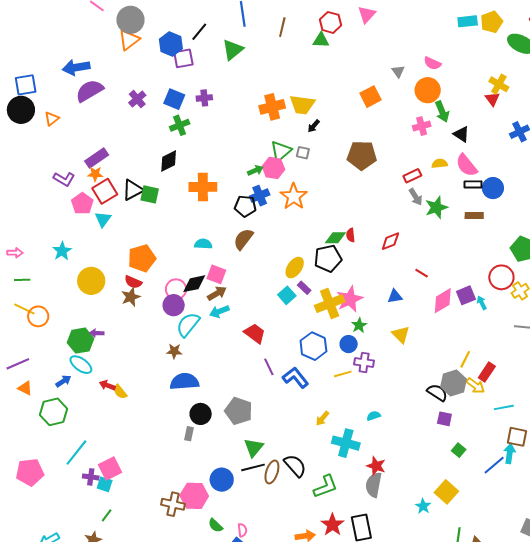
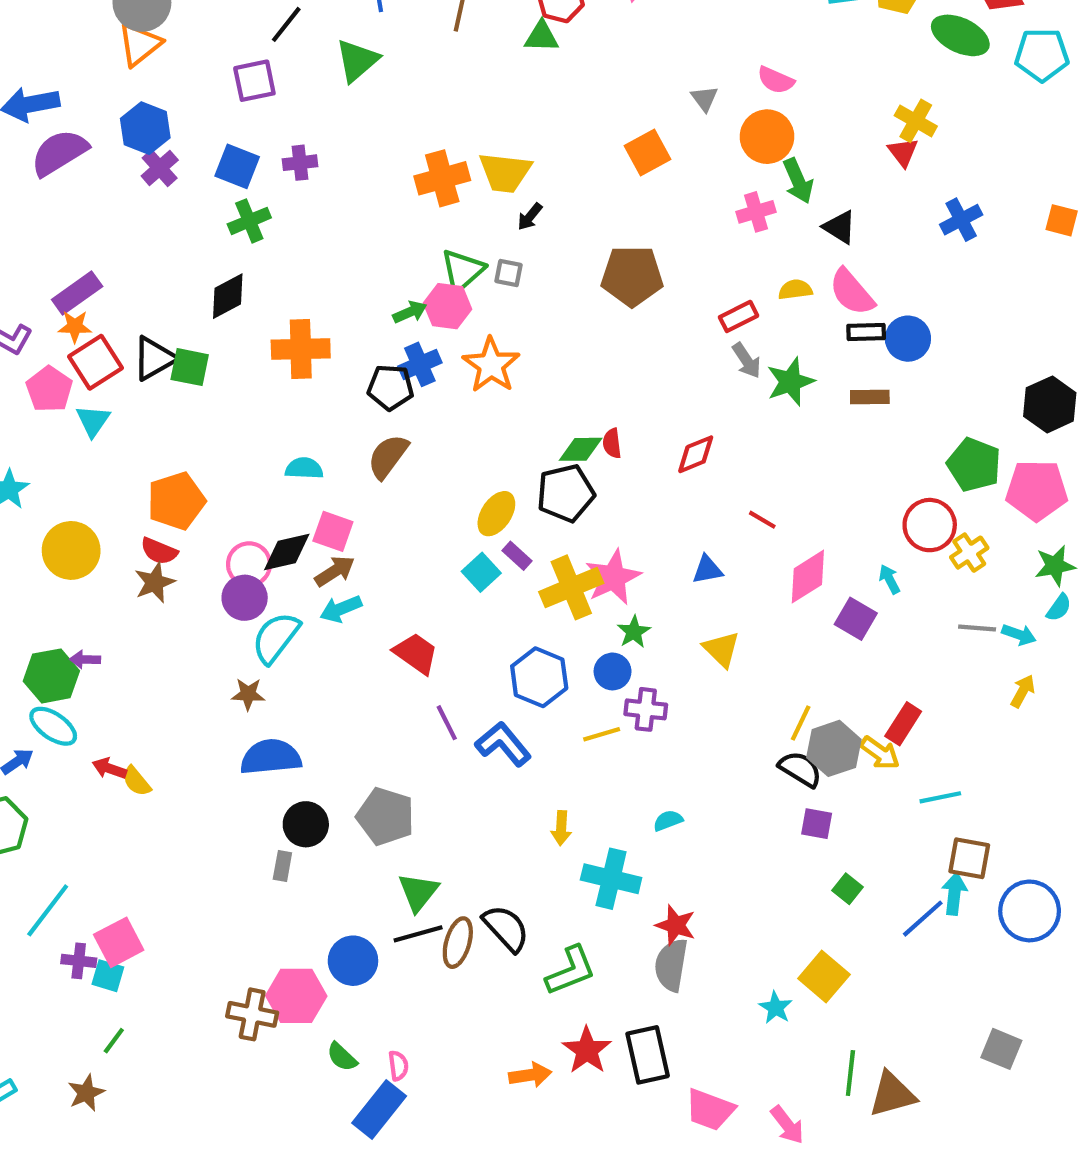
blue hexagon: (171, 44) -> (145, 128), moved
purple square: (466, 295) -> (856, 619), moved, turned -36
yellow line: (465, 359) -> (801, 723), moved
yellow arrow: (322, 418) -> (561, 828), turned -35

